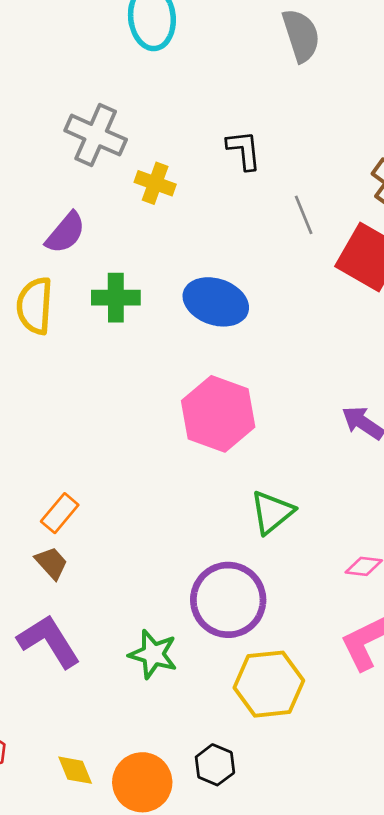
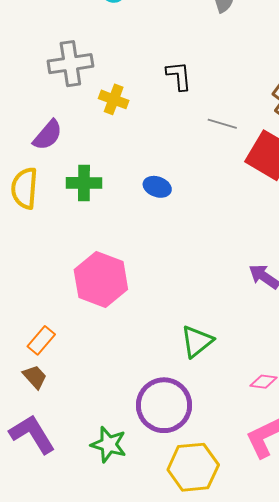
gray cross: (96, 135) -> (70, 64), turned -33
gray line: (304, 215) -> (222, 124), turned -52
blue ellipse: (216, 302) -> (157, 187), size x0.6
pink hexagon: (218, 414) -> (101, 280), moved

